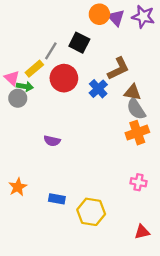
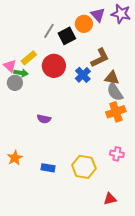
orange circle: (99, 14) -> (84, 24), moved
black square: (79, 43) -> (67, 36), turned 36
gray line: (51, 51) -> (49, 31), moved
yellow hexagon: (91, 212) -> (84, 167), moved
red triangle: (142, 232) -> (110, 199), moved

